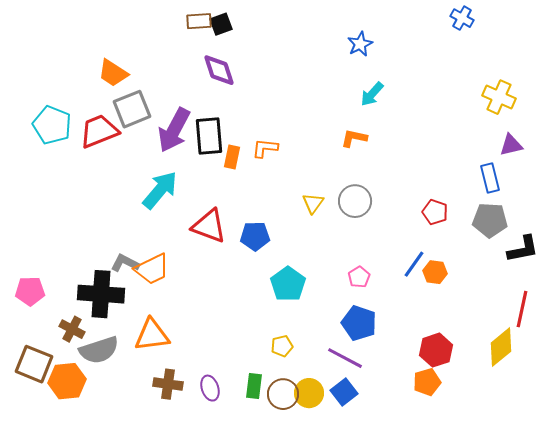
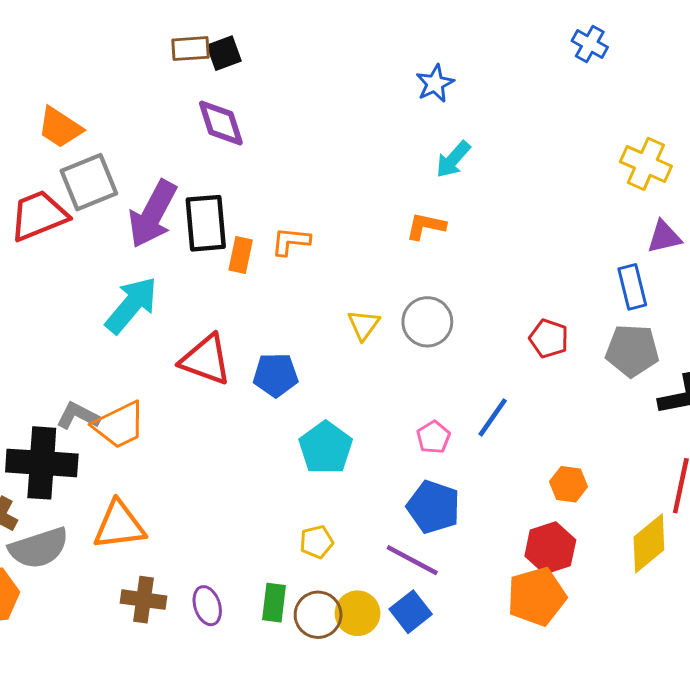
blue line: (414, 264) -> (493, 417), moved
orange hexagon: (435, 272) -> (568, 484), moved
orange pentagon: (427, 382) -> (537, 597), size x1.4

